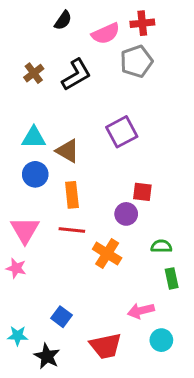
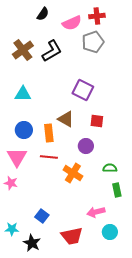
brown cross: (34, 73) -> (23, 50), size x1.5
purple square: (122, 132) -> (83, 90), turned -35
brown triangle: (67, 151) -> (66, 119), moved
blue circle: (35, 174) -> (24, 130), moved
red square: (142, 192) -> (97, 121), moved

